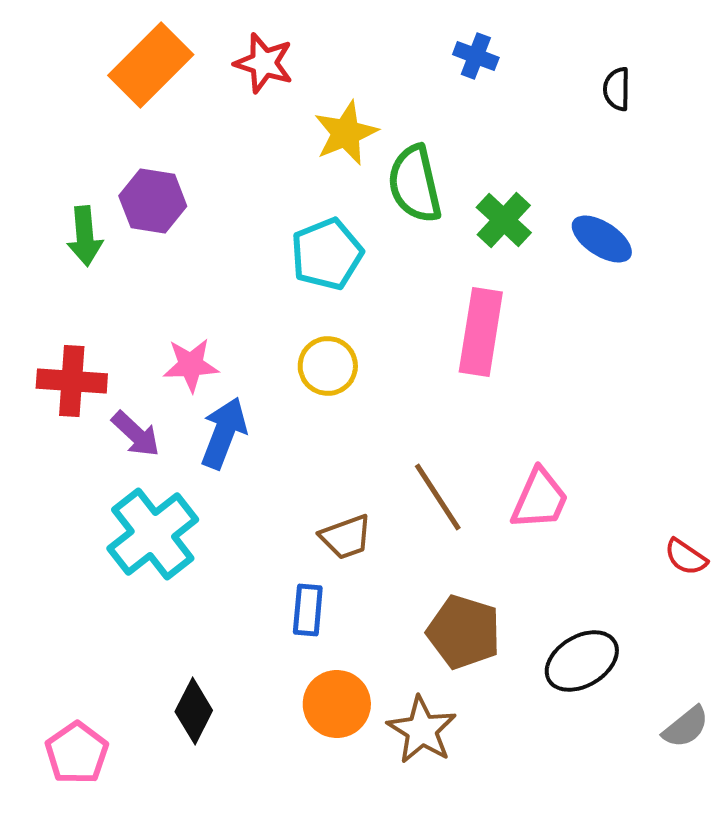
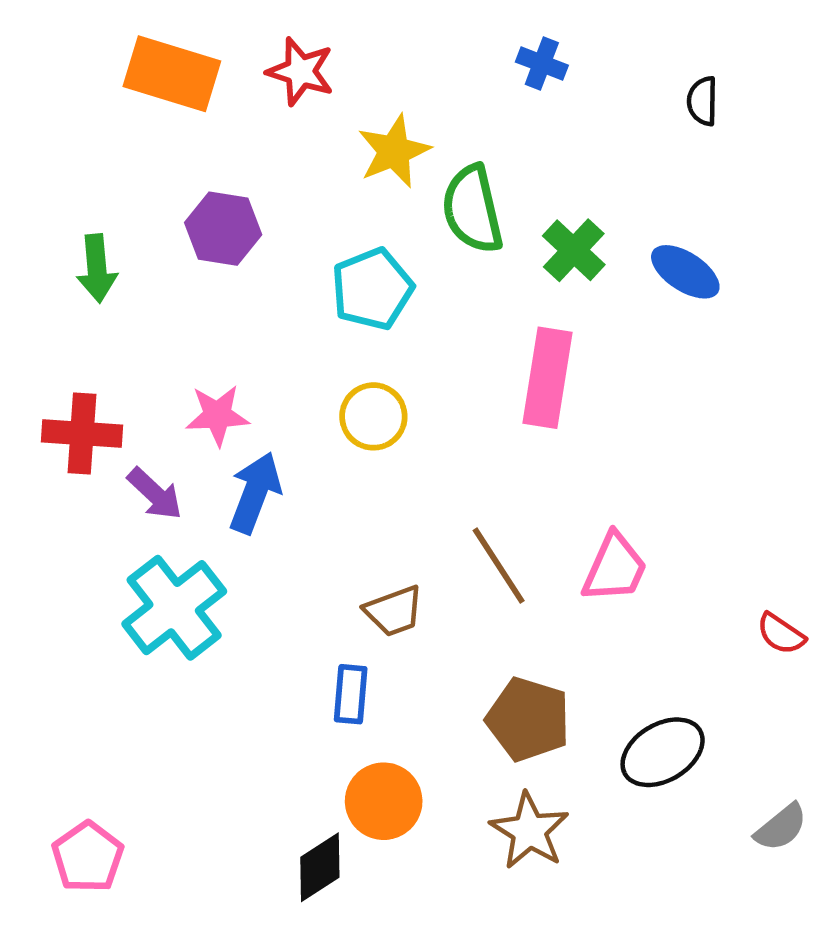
orange rectangle: (151, 65) -> (172, 74), turned 62
purple hexagon: (153, 201) -> (223, 229), moved
black diamond: (194, 711) -> (320, 867), moved, turned 30
brown star: (422, 730) -> (529, 831), moved

